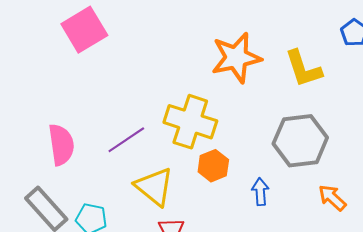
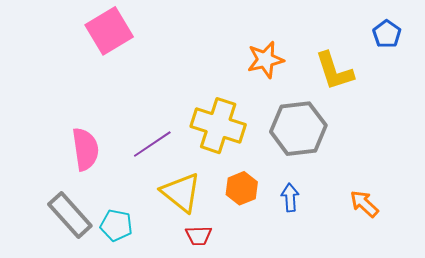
orange star: (236, 58) -> (265, 60), size x0.7
gray hexagon: (300, 141) -> (298, 129), moved
orange hexagon: (213, 166) -> (242, 188), moved

